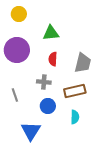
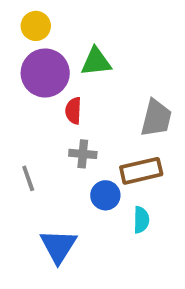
purple circle: (17, 50) -> (45, 73), moved
red semicircle: (53, 59) -> (73, 111), moved
blue circle: (48, 106) -> (105, 195), moved

